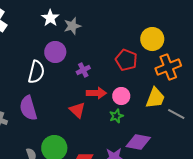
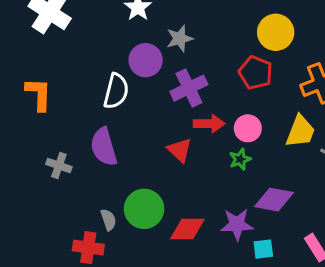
gray star: (72, 26) -> (180, 38), moved
yellow circle: (152, 39) -> (276, 32), moved
purple cross: (83, 70) -> (189, 88), size x1.6

